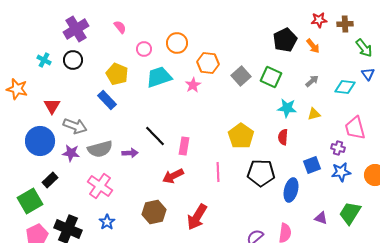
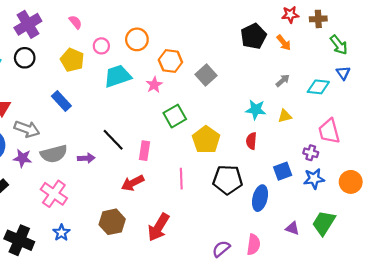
yellow pentagon: (117, 74) -> (72, 60), moved
green square: (271, 77) -> (175, 116), moved, turned 35

